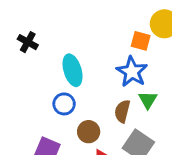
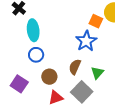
cyan ellipse: (73, 70) -> (33, 30), moved
green triangle: (148, 100) -> (97, 73), moved

